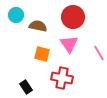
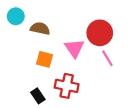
red circle: (73, 17) -> (100, 33), moved
black rectangle: (26, 87) -> (38, 96), moved

